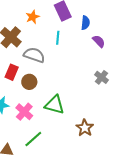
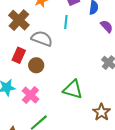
green triangle: (55, 105) -> (73, 89), moved
brown star: (85, 128) -> (102, 112), moved

